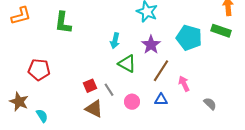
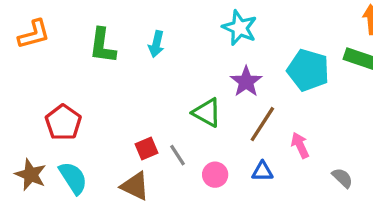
cyan arrow: (115, 41) -> (156, 44), moved
red pentagon: (39, 70) -> (63, 122), turned 30
brown triangle: (94, 109) -> (135, 186), moved
cyan semicircle: (42, 116) -> (73, 178), moved, size x1.5

